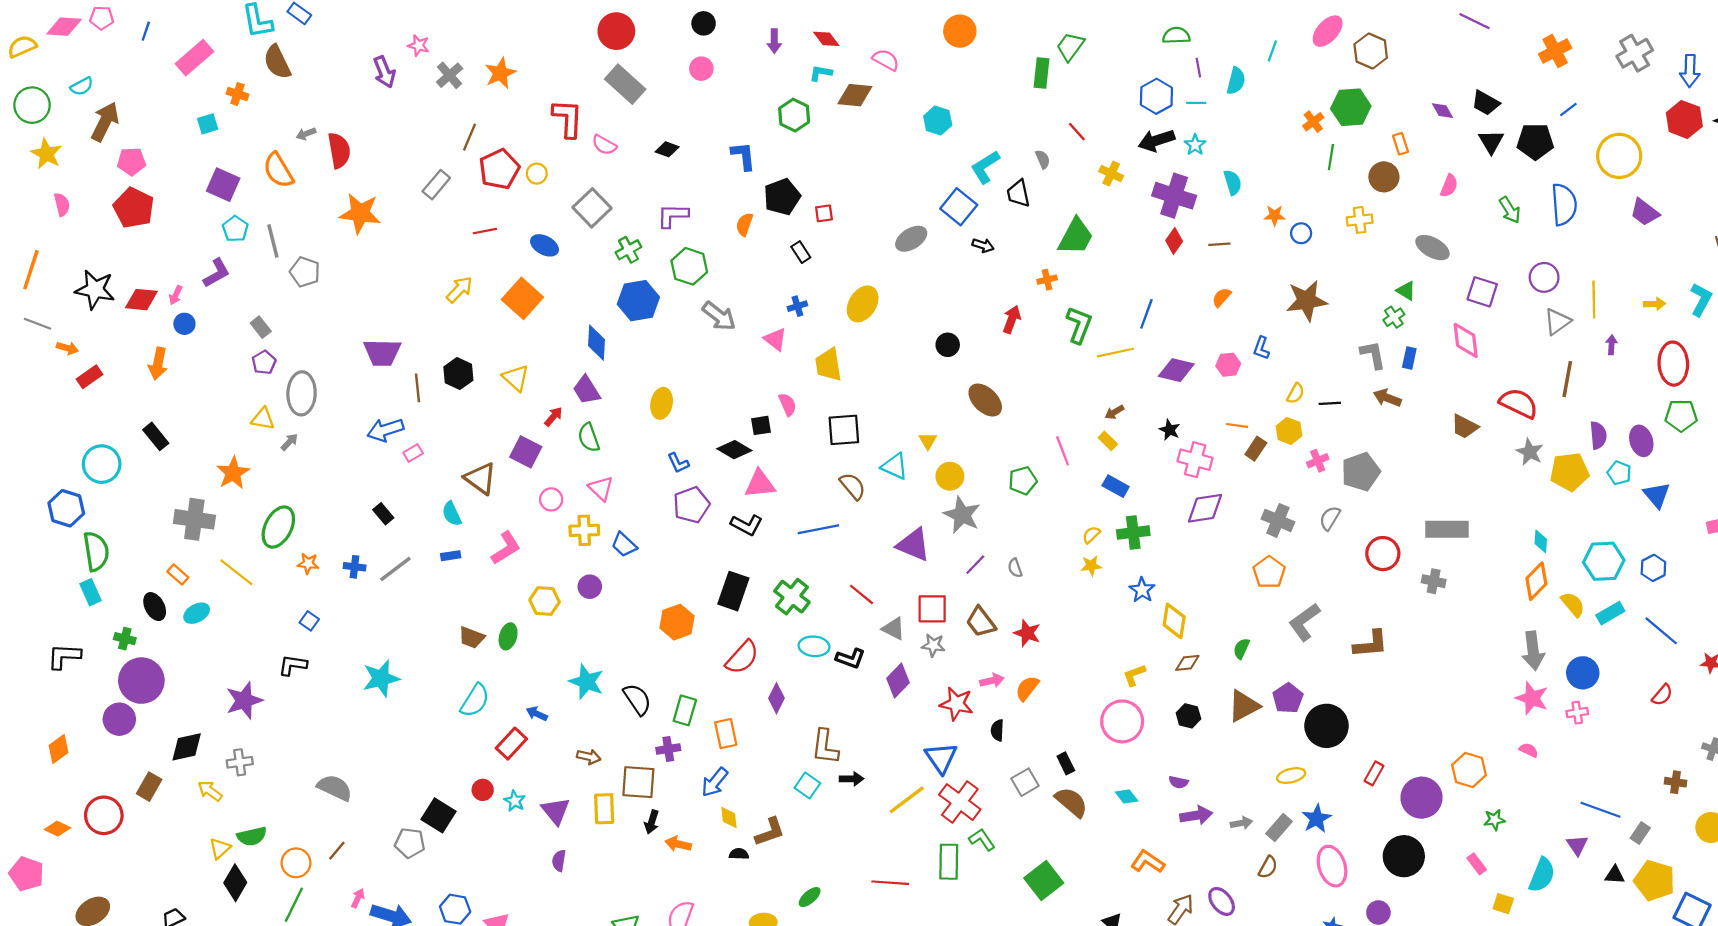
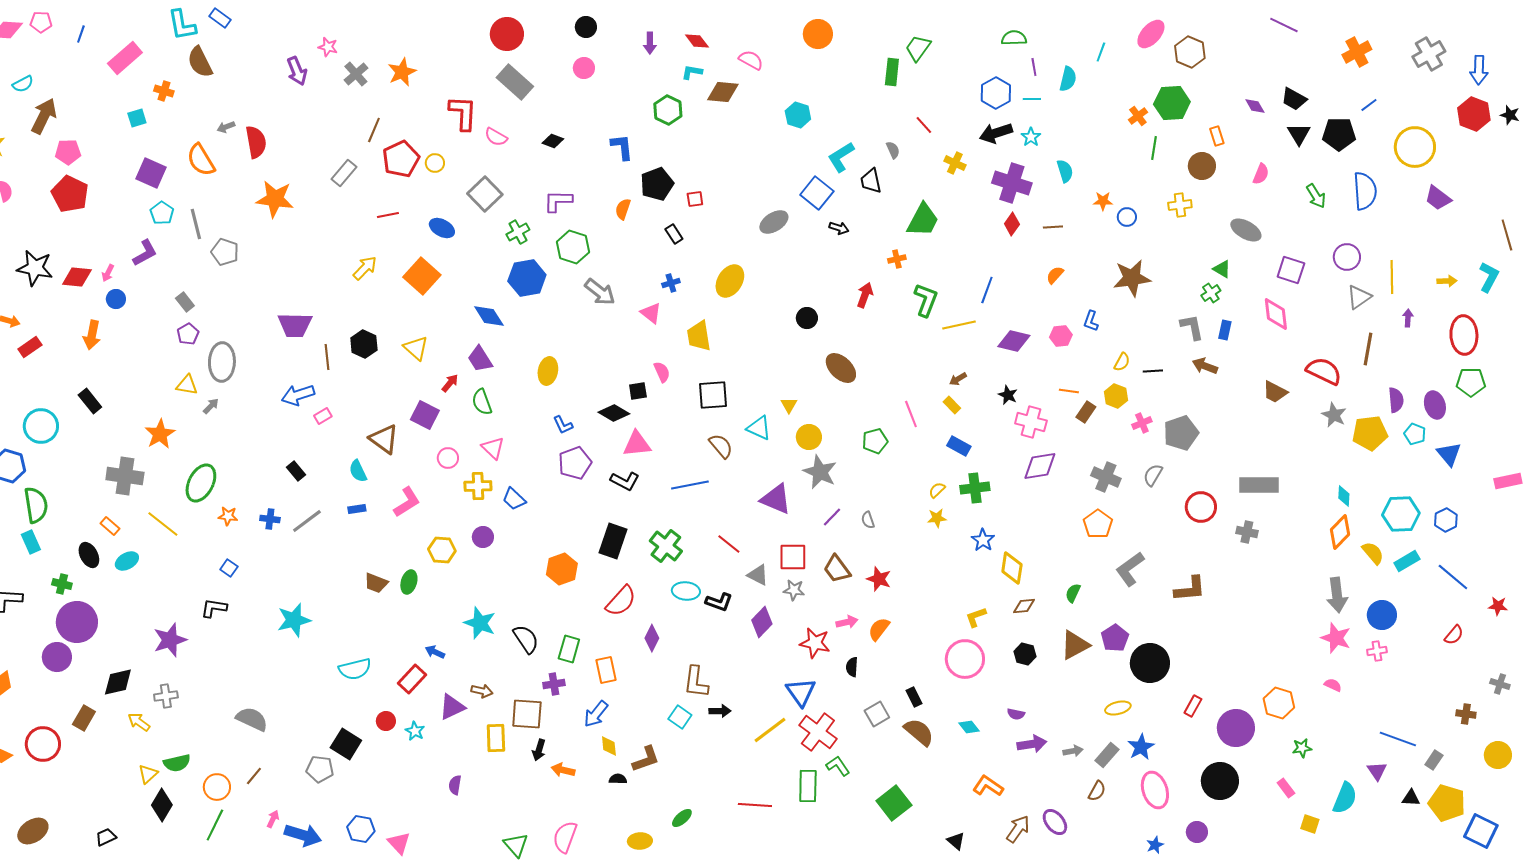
blue diamond: (596, 343) -> (489, 316), turned -36
cyan semicircle: (475, 700) -> (355, 669), moved, turned 44
purple triangle: (556, 811) -> (452, 707), moved, turned 44

